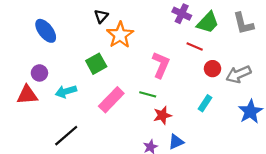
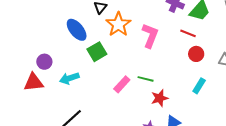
blue ellipse: (46, 31) -> (77, 30), moved
pink L-shape: (161, 65) -> (150, 36), moved
red circle: (212, 69) -> (196, 54), moved
pink rectangle: (111, 100) -> (122, 84), moved, size x0.7

